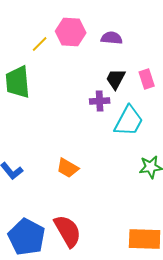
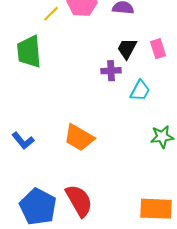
cyan trapezoid: (129, 121) -> (140, 91), size x0.7
orange trapezoid: (68, 168) -> (79, 138), size x1.4

